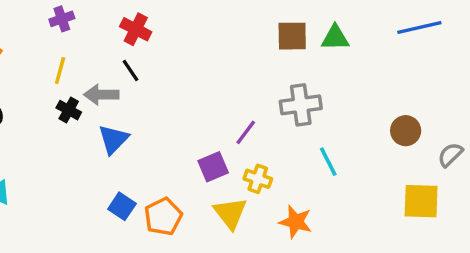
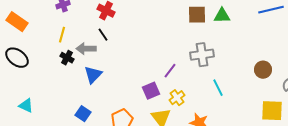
yellow cross: (258, 179) -> (177, 98), turned 35
blue square: (122, 206) -> (83, 114), moved

